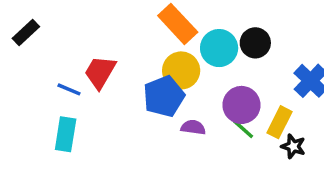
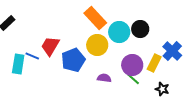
blue pentagon: (164, 96) -> (73, 60), moved
yellow rectangle: (279, 122) -> (154, 63), moved
cyan rectangle: (66, 134) -> (18, 64), moved

